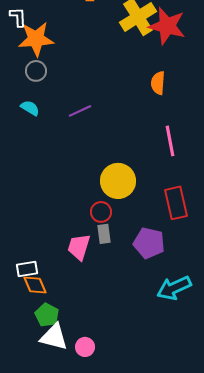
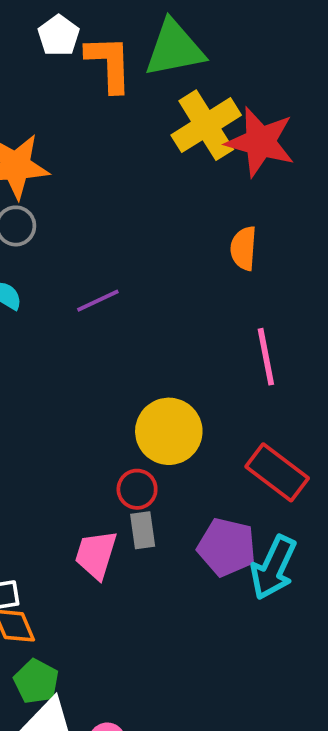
red rectangle: (176, 203) -> (277, 472), turned -40
cyan arrow: (174, 288) -> (273, 568), moved, turned -40

